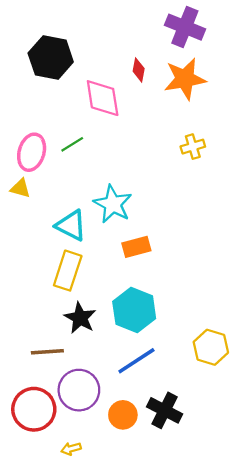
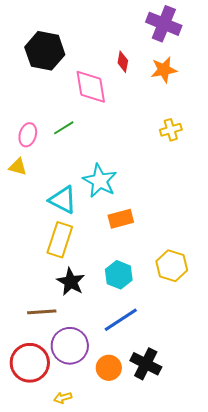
orange star: (185, 79) -> (164, 70), size x0.7
pink ellipse: (32, 152) -> (28, 135), size x0.7
cyan hexagon: (134, 310) -> (119, 275), size x0.7
yellow hexagon: (211, 347) -> (172, 266), moved

